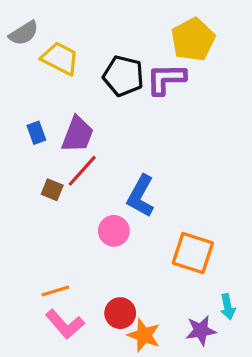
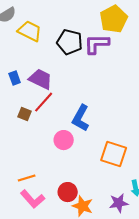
purple trapezoid: (77, 134) -> (41, 79), turned -85

